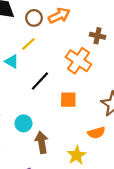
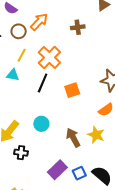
orange cross: (78, 61) -> (49, 58), moved, turned 30
brown arrow: (42, 142) -> (73, 138), moved

